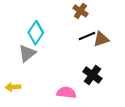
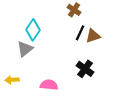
black line: (87, 36) -> (80, 33), turned -42
pink semicircle: (66, 93) -> (49, 85), moved

